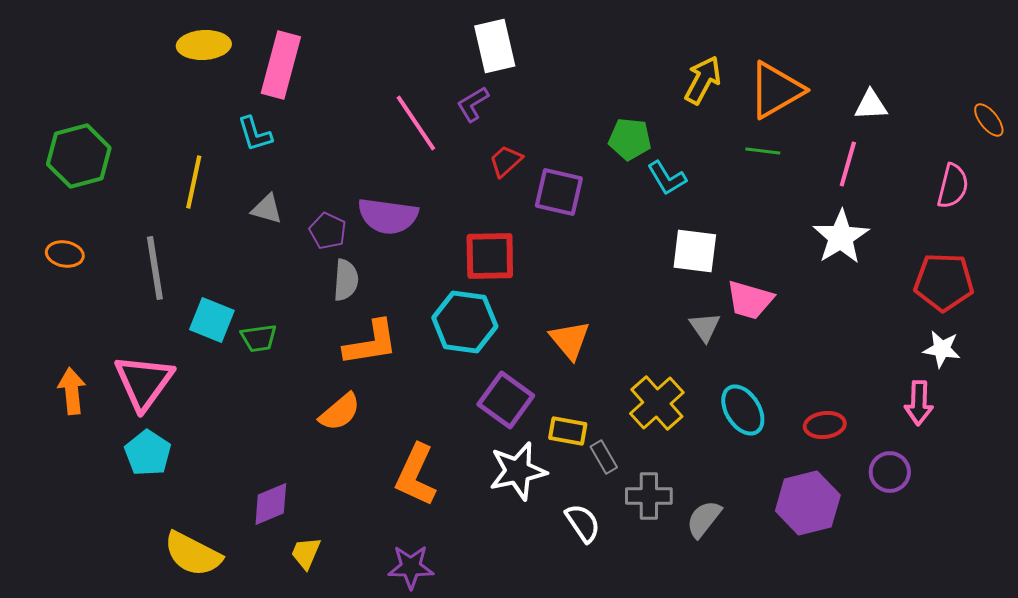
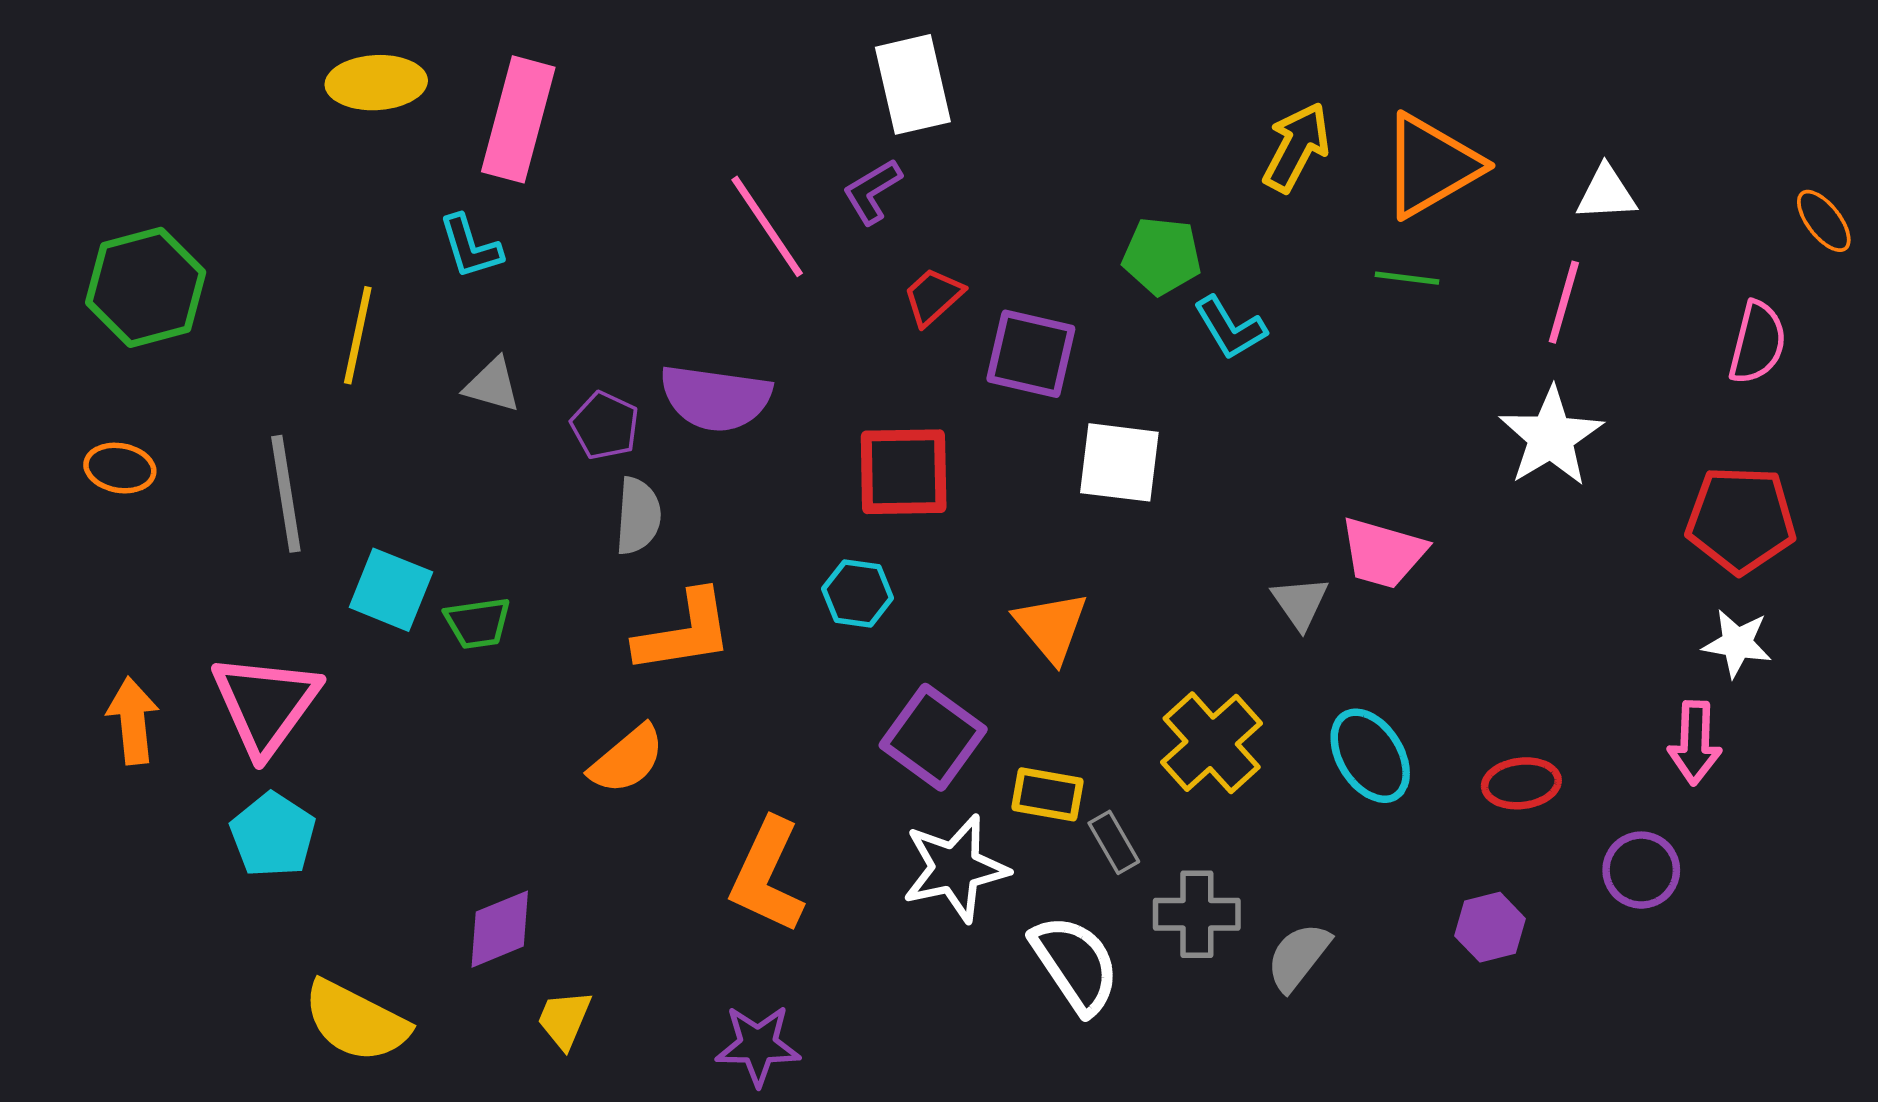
white square: (695, 251) -> (1119, 462), moved
cyan hexagon: (465, 322) -> (858, 593), size x0.6
purple hexagon: (808, 503) -> (1490, 927), size x0.6
white semicircle: (583, 523) -> (1075, 964), size x1.4

